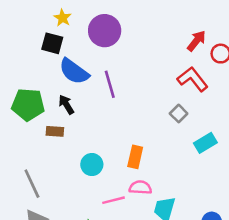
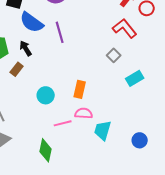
brown rectangle: (55, 131) -> (17, 69), turned -56

